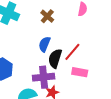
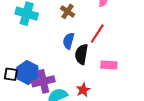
red line: (72, 52) -> (97, 34), moved
purple cross: (44, 77) -> (43, 81), moved

